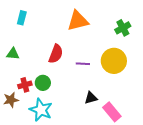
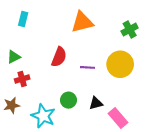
green triangle: (13, 54) -> (14, 57), turned -32
green circle: (43, 83) -> (68, 100), moved
red cross: (25, 85) -> (22, 79), moved

